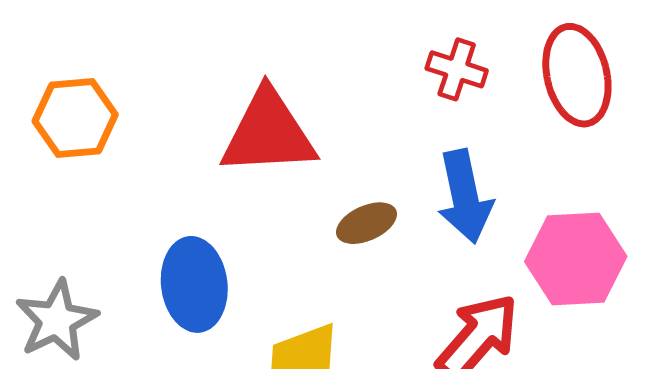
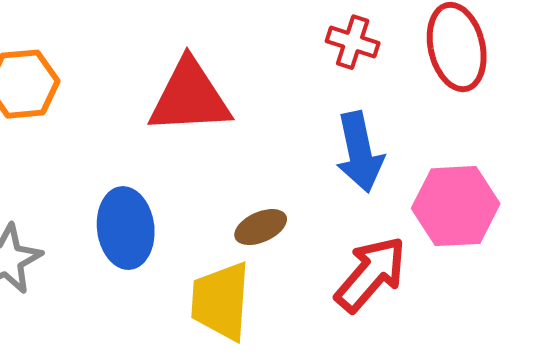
brown ellipse: (367, 223) -> (261, 227), moved

